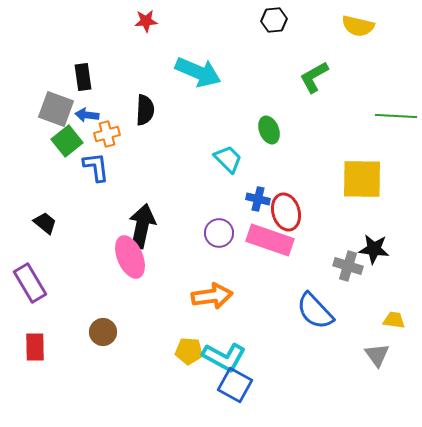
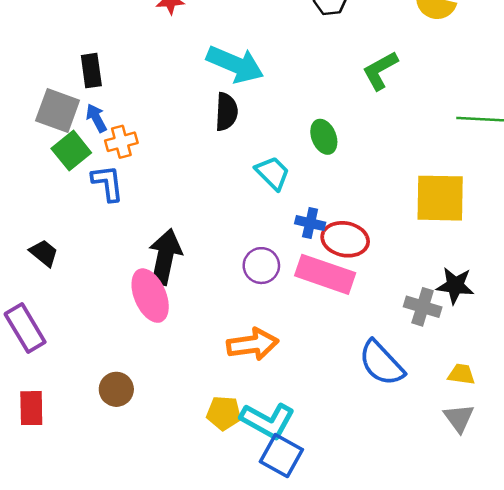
black semicircle: (145, 110) -> (226, 112), moved
blue arrow: (87, 115) -> (96, 118), turned 55
red ellipse: (286, 212) -> (345, 239), turned -63
yellow trapezoid: (394, 320) -> (461, 374), moved

